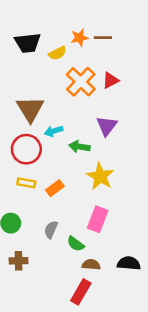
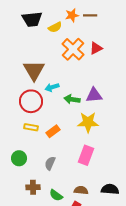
purple triangle: (107, 126) -> (94, 95), moved, turned 48
yellow star: (100, 176) -> (88, 122), turned -30
green semicircle: (76, 244) -> (56, 195), moved
brown cross: (19, 261) -> (33, 187), moved

